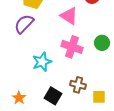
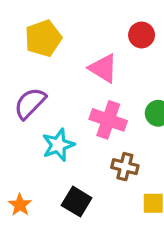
purple semicircle: (24, 24) -> (30, 103), moved
brown cross: (78, 85) -> (125, 167), moved

